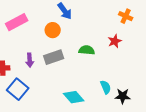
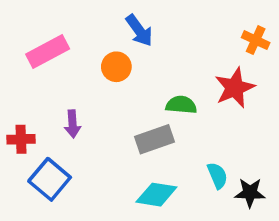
red star: (115, 41) -> (235, 88), size x1.5
gray rectangle: (54, 57) -> (155, 139), moved
cyan diamond: (74, 97) -> (156, 195), turned -40

